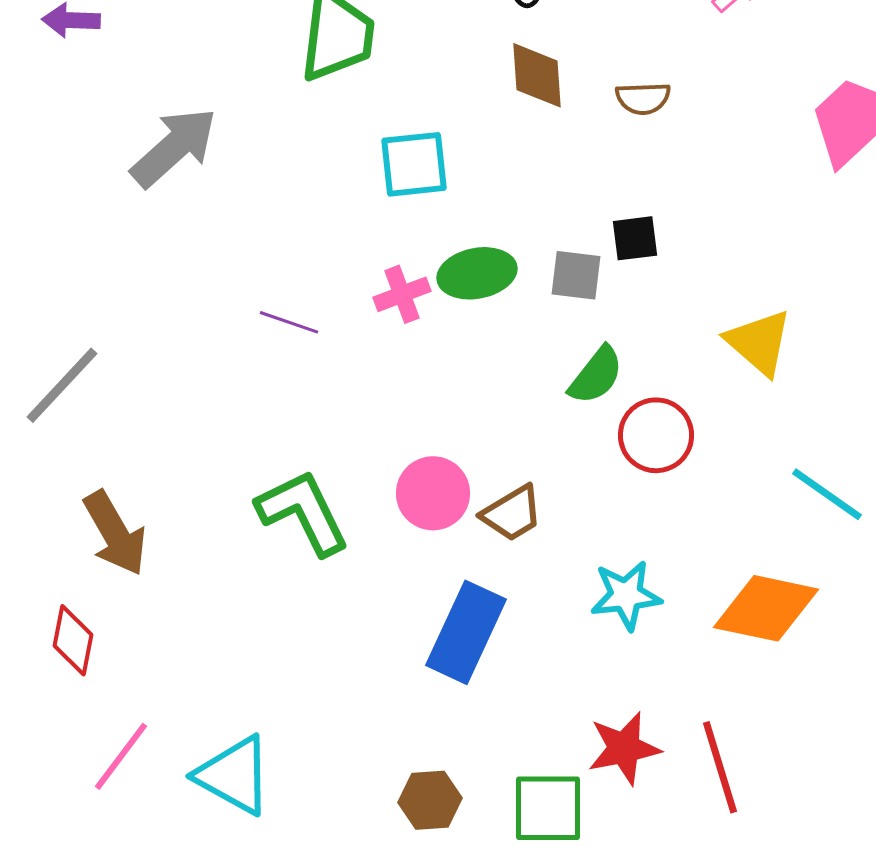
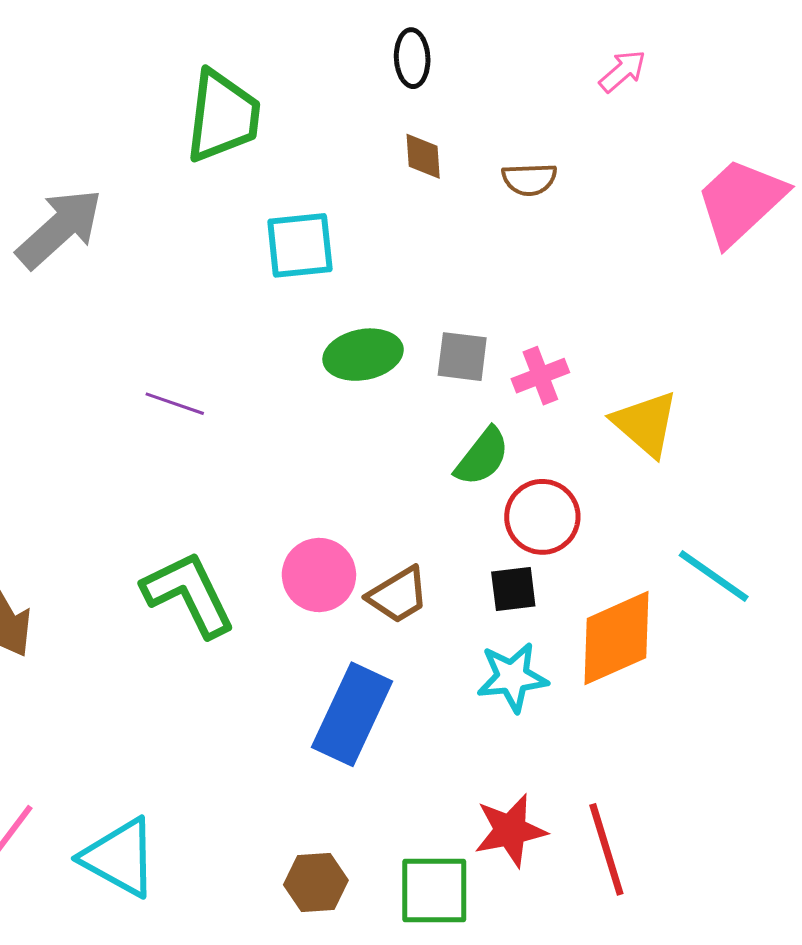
brown diamond: (537, 75) -> (423, 156), size x0.7
black square: (635, 238) -> (513, 589), moved
pink cross: (402, 294) -> (540, 376), moved
orange diamond: (766, 608) -> (616, 638), moved, turned -36

